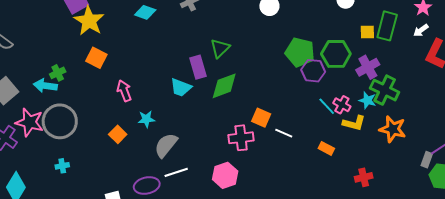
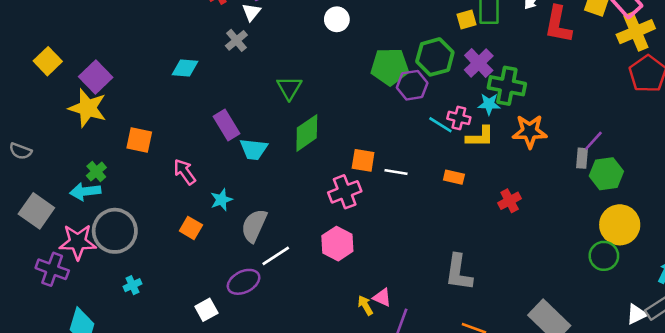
yellow star: (89, 21) -> (88, 108), moved
purple rectangle: (198, 67) -> (226, 125), moved

